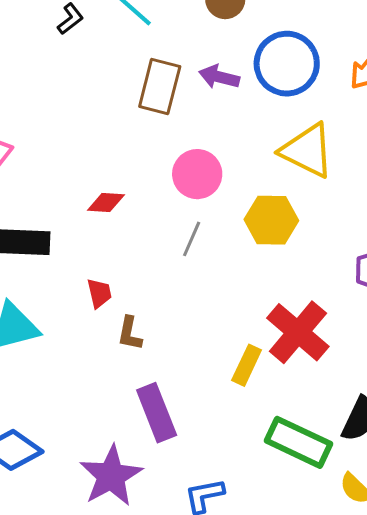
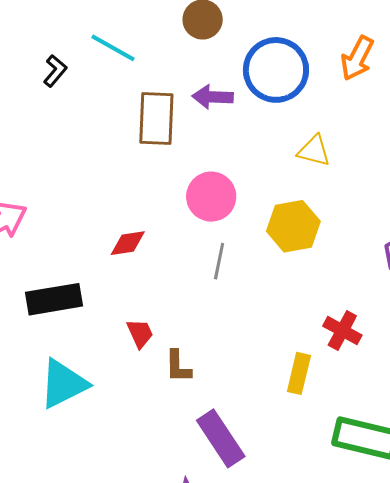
yellow triangle: (307, 150) -> (314, 151), size x0.6
red cross: (298, 332) -> (342, 331), size x0.6

